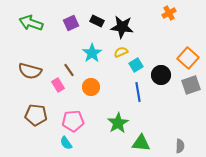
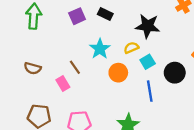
green arrow: (31, 23) -> (34, 16), turned 75
black star: (122, 27) -> (148, 26), moved
brown semicircle: (30, 71) -> (33, 68), size x0.7
orange circle: (91, 87) -> (118, 73), moved

